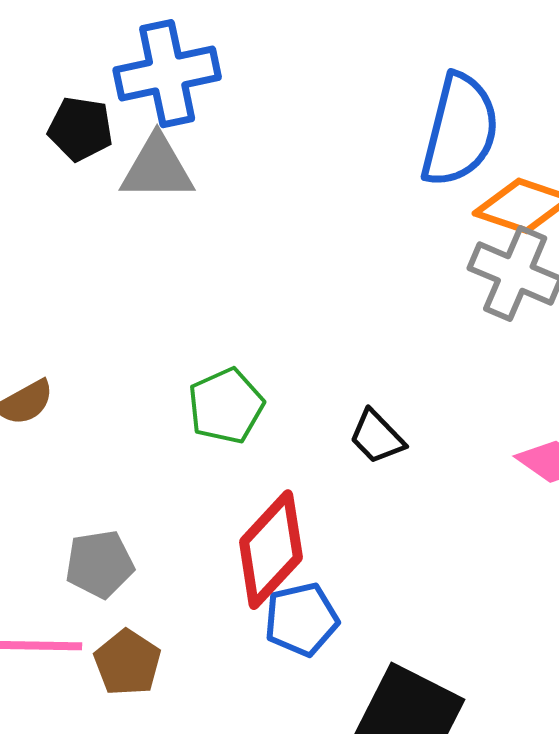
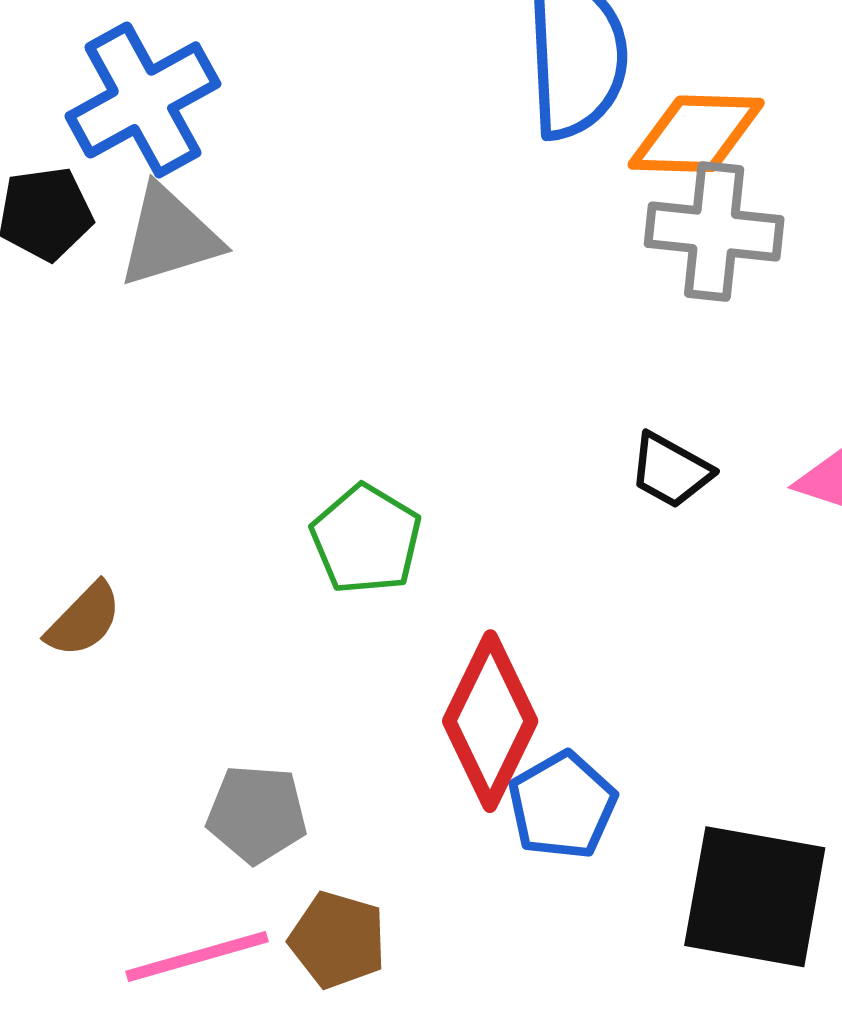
black trapezoid: (377, 437) -> (671, 470), moved
gray pentagon: (100, 564) -> (257, 814), turned 30

